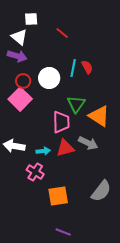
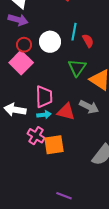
red semicircle: (87, 67) -> (88, 41), moved
pink trapezoid: (61, 122) -> (44, 97), moved
red triangle: (65, 148) -> (66, 112), turned 30
orange square: (58, 196) -> (54, 145), moved

